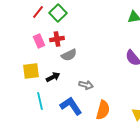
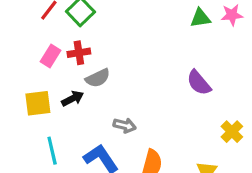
pink rectangle: (39, 41) -> (50, 56), turned 56
black arrow: (53, 77) -> (73, 99), moved

